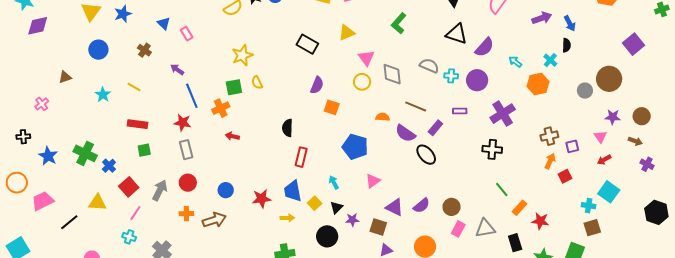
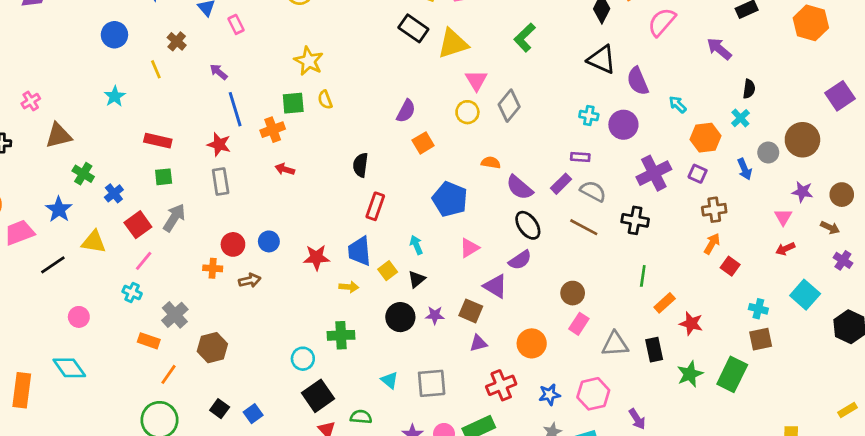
purple arrow: (542, 18) -> (719, 49), turned -126
blue arrow: (570, 23) -> (745, 169), moved
yellow triangle: (347, 33) -> (453, 44), size x1.4
black rectangle: (307, 44) -> (413, 28), moved
purple semicircle: (484, 47) -> (638, 81), turned 110
yellow star: (242, 55) -> (309, 61), turned -30
cyan cross: (550, 60) -> (740, 118), moved
gray semicircle: (429, 66) -> (593, 191), moved
gray diamond: (392, 74) -> (509, 106), turned 40
brown triangle: (65, 77) -> (59, 135), moved, size x1.5
yellow line: (134, 87) -> (156, 69), moved, turned 32
brown line: (416, 106) -> (584, 227), moved
orange square: (332, 107) -> (423, 143), turned 35
purple rectangle: (460, 111) -> (580, 157), moved
purple square: (572, 146) -> (698, 174), moved, turned 32
green cross: (85, 153) -> (83, 174), size x0.7
black ellipse: (426, 155) -> (528, 225), moved
blue star: (48, 156) -> (59, 209), moved
red square: (565, 176) -> (730, 266), turned -32
red circle: (188, 183) -> (233, 244), moved
gray arrow: (160, 190) -> (174, 218), moved
green line: (502, 190) -> (643, 276), turned 42
cyan square: (609, 192) -> (805, 295), moved
purple semicircle: (422, 206) -> (520, 260), moved
brown arrow: (214, 220) -> (250, 280), size x0.7
purple star: (352, 220) -> (435, 315), moved
gray triangle: (485, 228) -> (615, 344), moved

